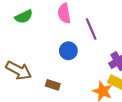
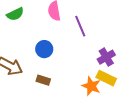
blue circle: (68, 51) -> (44, 49), moved

